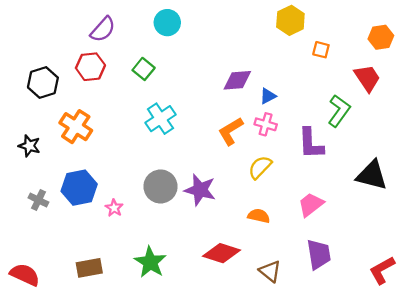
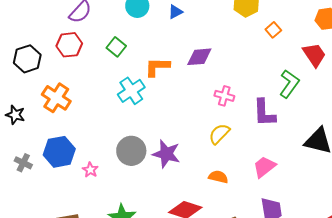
orange square: (321, 50) -> (273, 30), turned 35
blue triangle: (268, 96) -> (175, 12), moved
orange L-shape: (231, 131) -> (157, 67), moved, turned 32

